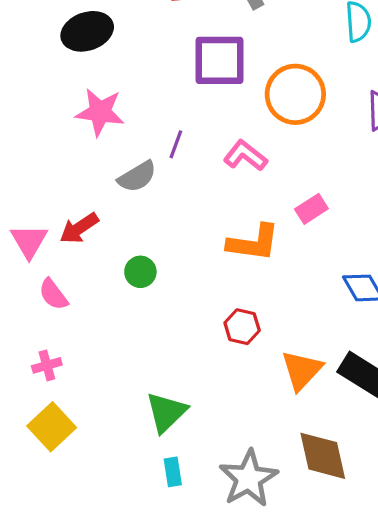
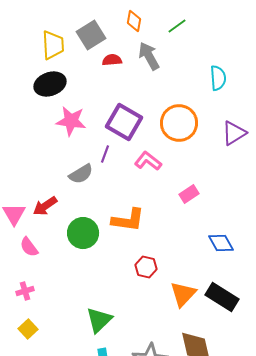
purple square: (219, 60) -> (124, 122), moved, turned 30
pink star: (100, 112) -> (71, 121), moved
orange L-shape: (253, 243) -> (128, 220), moved
green circle: (140, 272) -> (83, 233), size x1.6
yellow square: (52, 427) -> (28, 329), size x0.7

